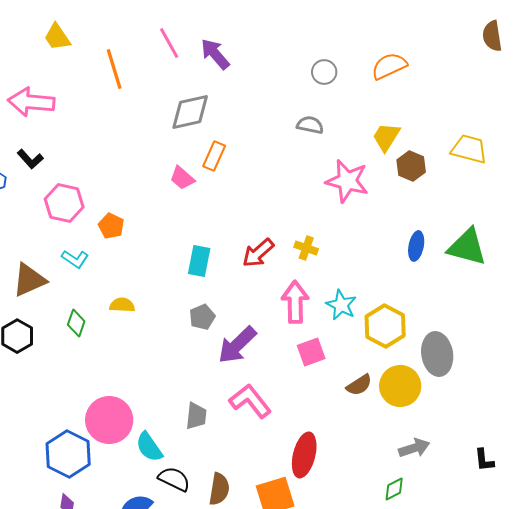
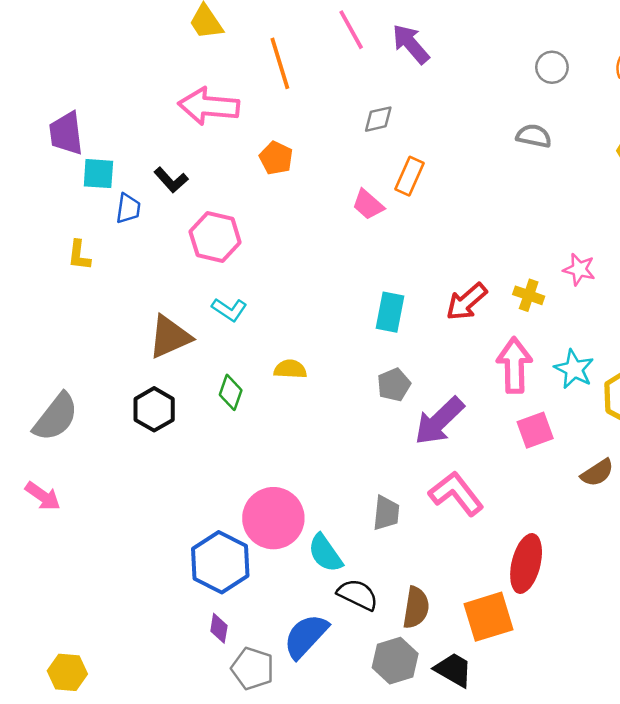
pink arrow: (31, 102) -> (209, 106), moved
gray diamond: (190, 112) -> (378, 119), size x0.6
pink star: (347, 181) -> (579, 269), moved, size x0.6
orange pentagon: (111, 226) -> (276, 158), moved

